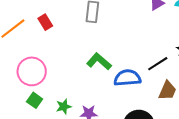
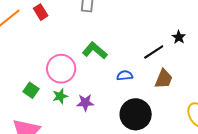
pink circle: (32, 71) -> (61, 69), moved
blue semicircle: (127, 78) -> (125, 75), moved, size x0.6

